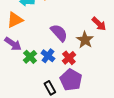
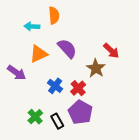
orange triangle: (15, 20) -> (39, 54), moved
purple semicircle: (59, 33) -> (67, 48), moved
green cross: (30, 57) -> (35, 117), moved

